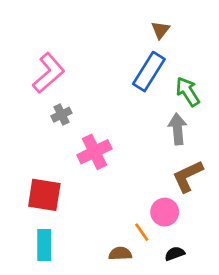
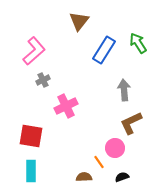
brown triangle: (160, 30) -> (79, 21), moved, size x1.5
green arrow: (188, 92) -> (138, 43), moved

